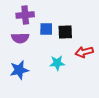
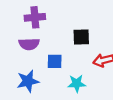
blue square: (46, 29) -> (55, 61), moved
cyan star: (57, 63) -> (77, 84), moved

